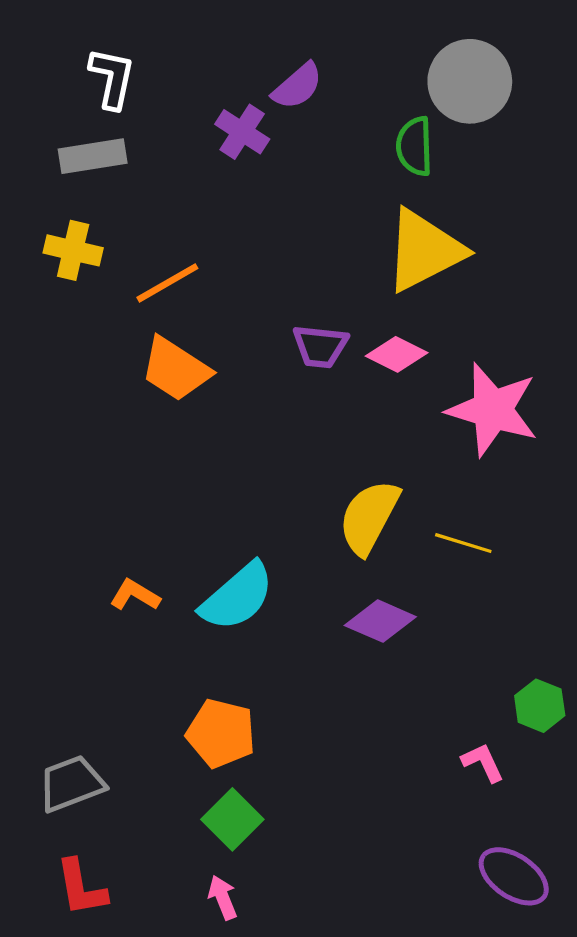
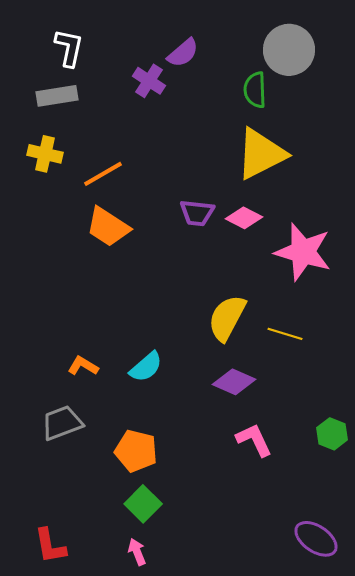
cyan semicircle: (237, 597) -> (146, 367), size x0.7
pink L-shape: (483, 763) -> (254, 440), moved, size x1.4
gray trapezoid: (71, 784) -> (62, 423), moved

